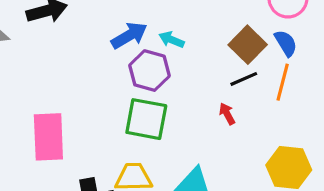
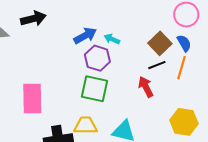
red arrow: (227, 114) -> (146, 87), size x1.5

